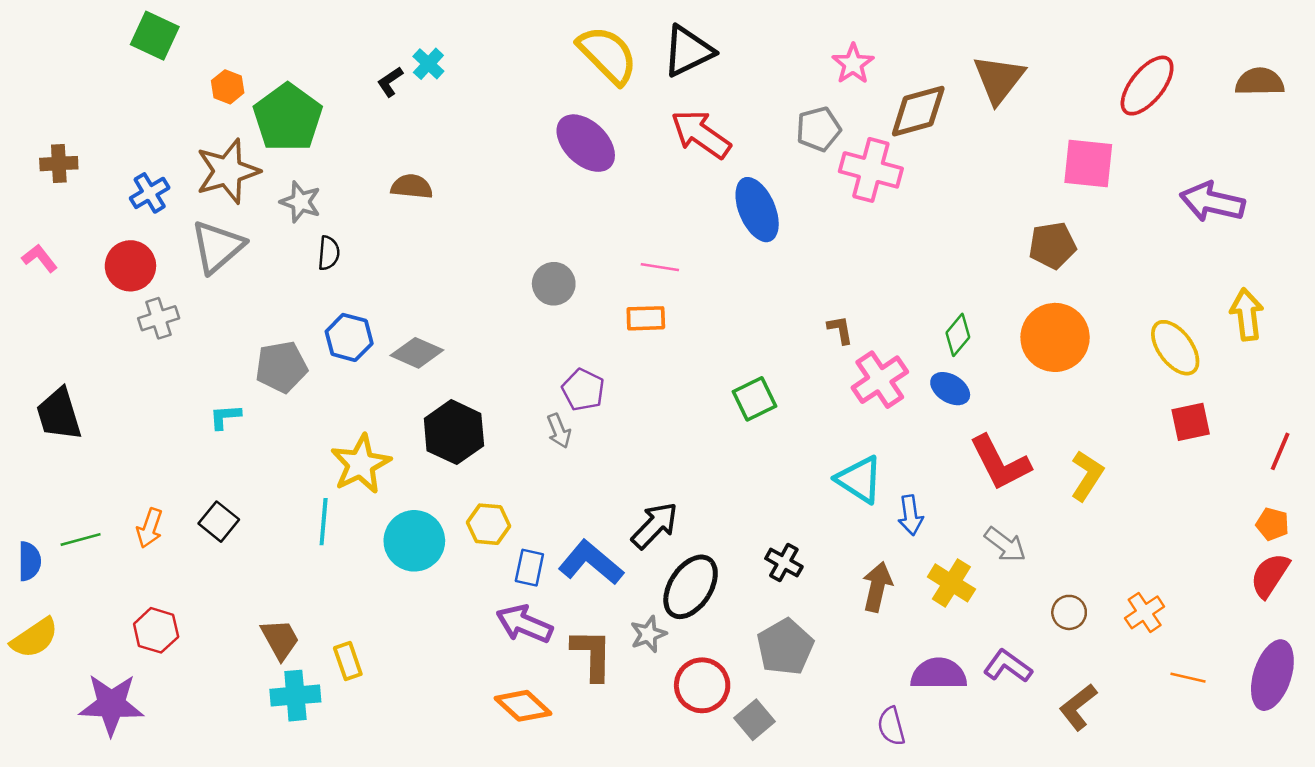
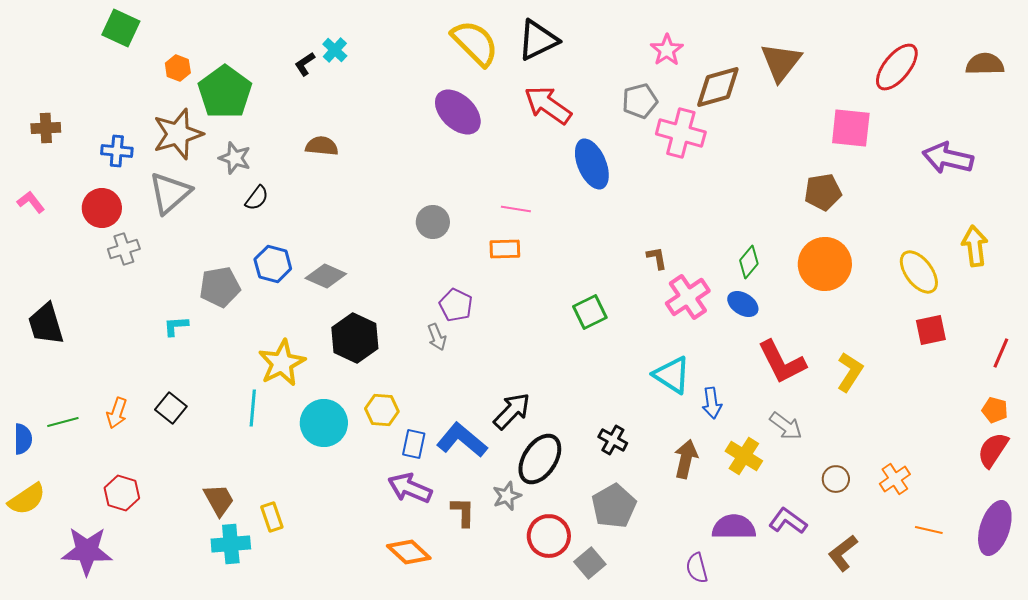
blue cross: (150, 193) -> (117, 151), turned 36
black semicircle: (329, 253) -> (257, 198), turned 32
brown L-shape: (592, 655) -> (463, 512), size x0.7

